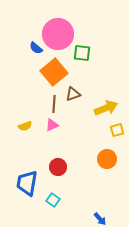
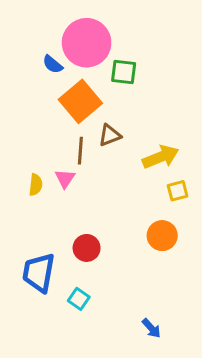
pink triangle: (52, 125) -> (65, 179), moved, turned -32
yellow semicircle: (25, 126) -> (36, 185), turned -64

